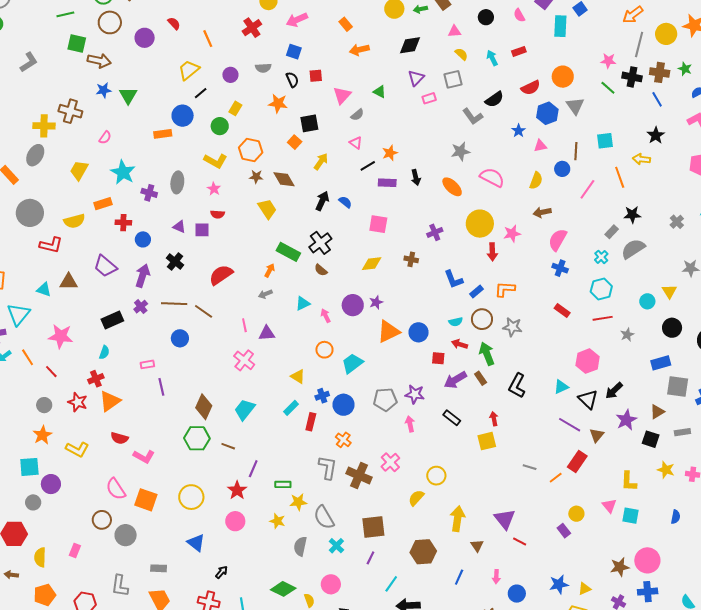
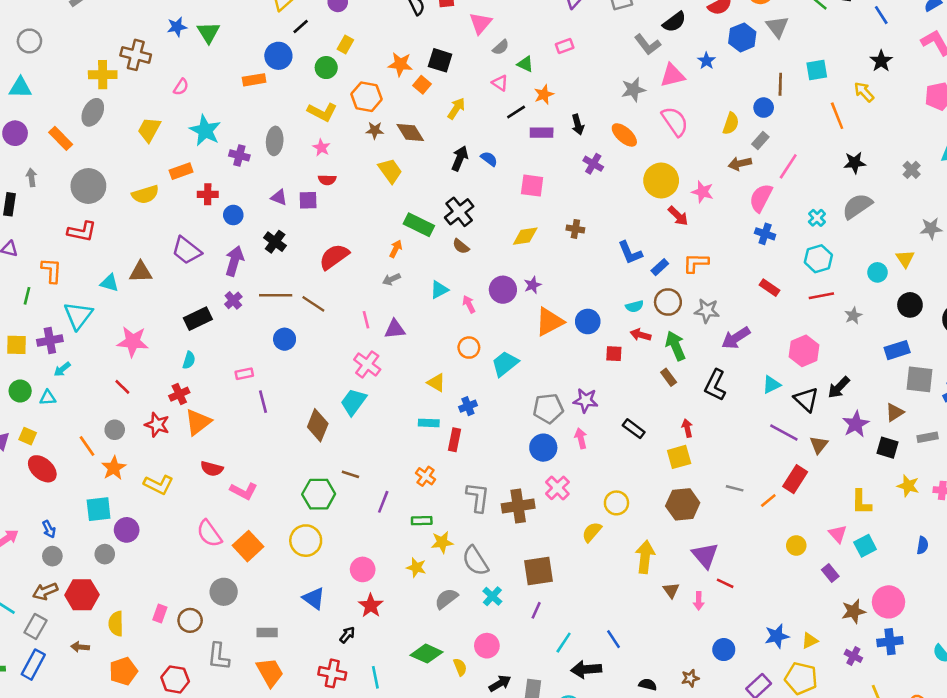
green triangle: (380, 92) -> (525, 64), moved
pink rectangle: (429, 98) -> (565, 46), moved
orange star: (278, 103) -> (400, 64), moved
black square: (309, 123) -> (440, 60), turned 30
pink triangle: (540, 146) -> (672, 75), moved, size x1.5
yellow arrow: (641, 159) -> (864, 92), turned 42
pink semicircle: (492, 177) -> (675, 121), turned 30
pink line: (587, 189) -> (788, 166), moved
purple cross: (435, 232) -> (593, 164), moved, turned -35
gray rectangle: (612, 232) -> (760, 140), moved
pink star: (512, 234) -> (703, 192), turned 30
red L-shape: (51, 245) -> (82, 231), moved
red arrow: (492, 252) -> (678, 216), turned -42
orange line: (28, 357) -> (87, 446), moved
purple arrow: (455, 380) -> (736, 338), moved
blue circle: (343, 405) -> (543, 448), moved
cyan rectangle: (291, 408) -> (429, 423), turned 49
cyan trapezoid: (245, 410) -> (353, 402), moved
green hexagon: (197, 438) -> (319, 494), moved
orange cross: (343, 440) -> (426, 476), moved
brown cross: (359, 475) -> (518, 506), turned -30
red star: (237, 490) -> (371, 606), moved
orange square: (146, 500) -> (248, 546), turned 30
cyan square: (630, 516) -> (865, 546), turned -36
brown circle: (102, 520) -> (190, 620), moved
purple rectangle: (564, 531) -> (830, 573), moved
gray semicircle: (300, 546) -> (446, 599), turned 42
brown hexagon: (423, 552) -> (683, 504), moved
blue line: (459, 577) -> (613, 639), moved, turned -56
pink arrow: (496, 577) -> (699, 601), moved

